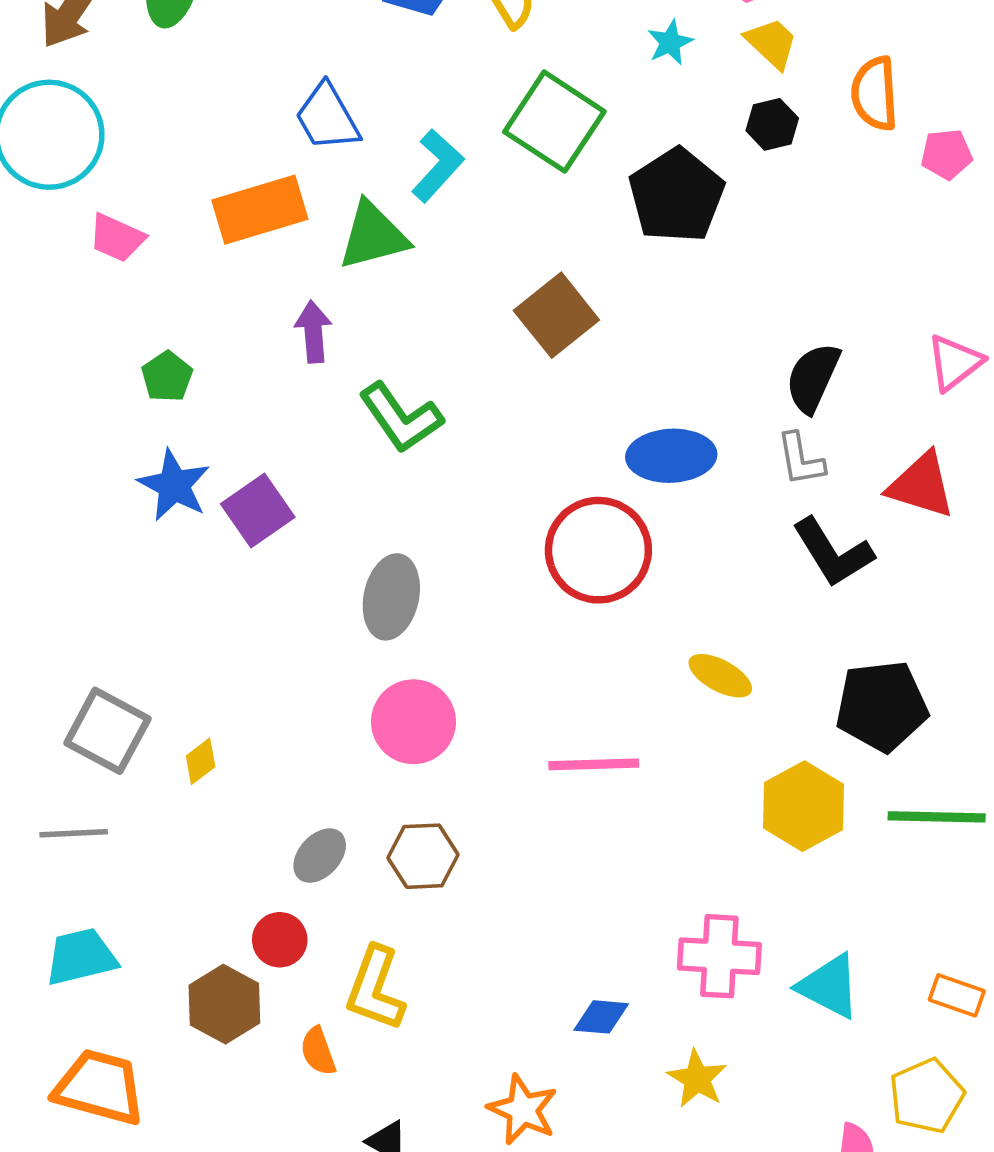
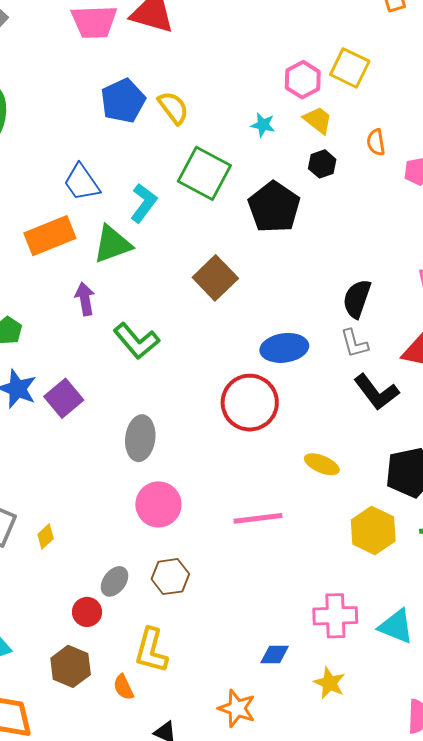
cyan star: (670, 42) -> (263, 125), turned -30
orange semicircle: (875, 94) -> (376, 142), size x0.7
red circle: (280, 940) -> (87, 612), moved

